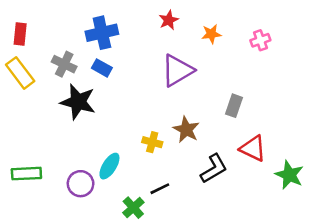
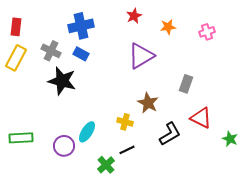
yellow rectangle: (20, 73) -> (16, 58), turned 65
yellow cross: (152, 142) -> (125, 122), moved
green star: (289, 175) -> (230, 139), size x0.7

